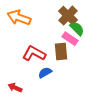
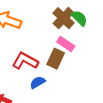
green semicircle: (77, 29) -> (79, 18), moved
brown rectangle: (61, 52) -> (56, 59), turned 30

